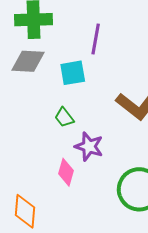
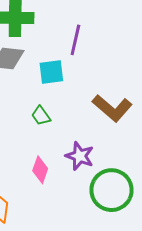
purple star: (89, 147) -> (80, 156), moved

